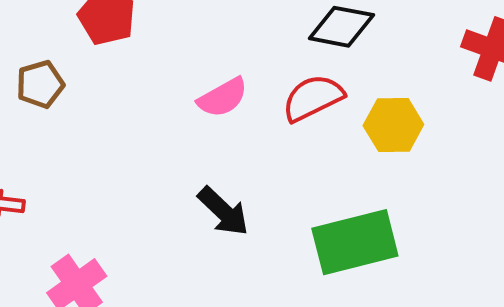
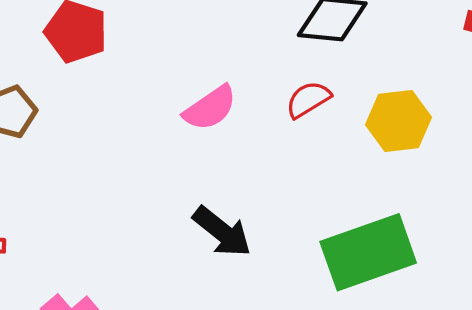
red semicircle: (313, 98) -> (308, 99), size x0.7

